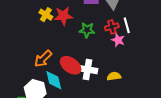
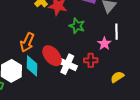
red cross: (112, 27) -> (91, 60), moved
orange arrow: (43, 59) -> (27, 42), turned -36
yellow semicircle: (114, 76) -> (117, 77), moved, turned -40

